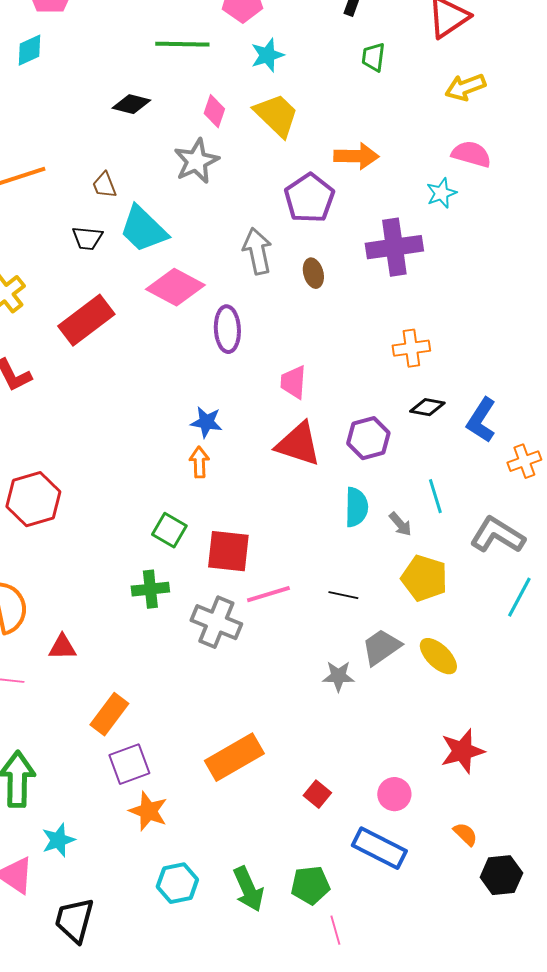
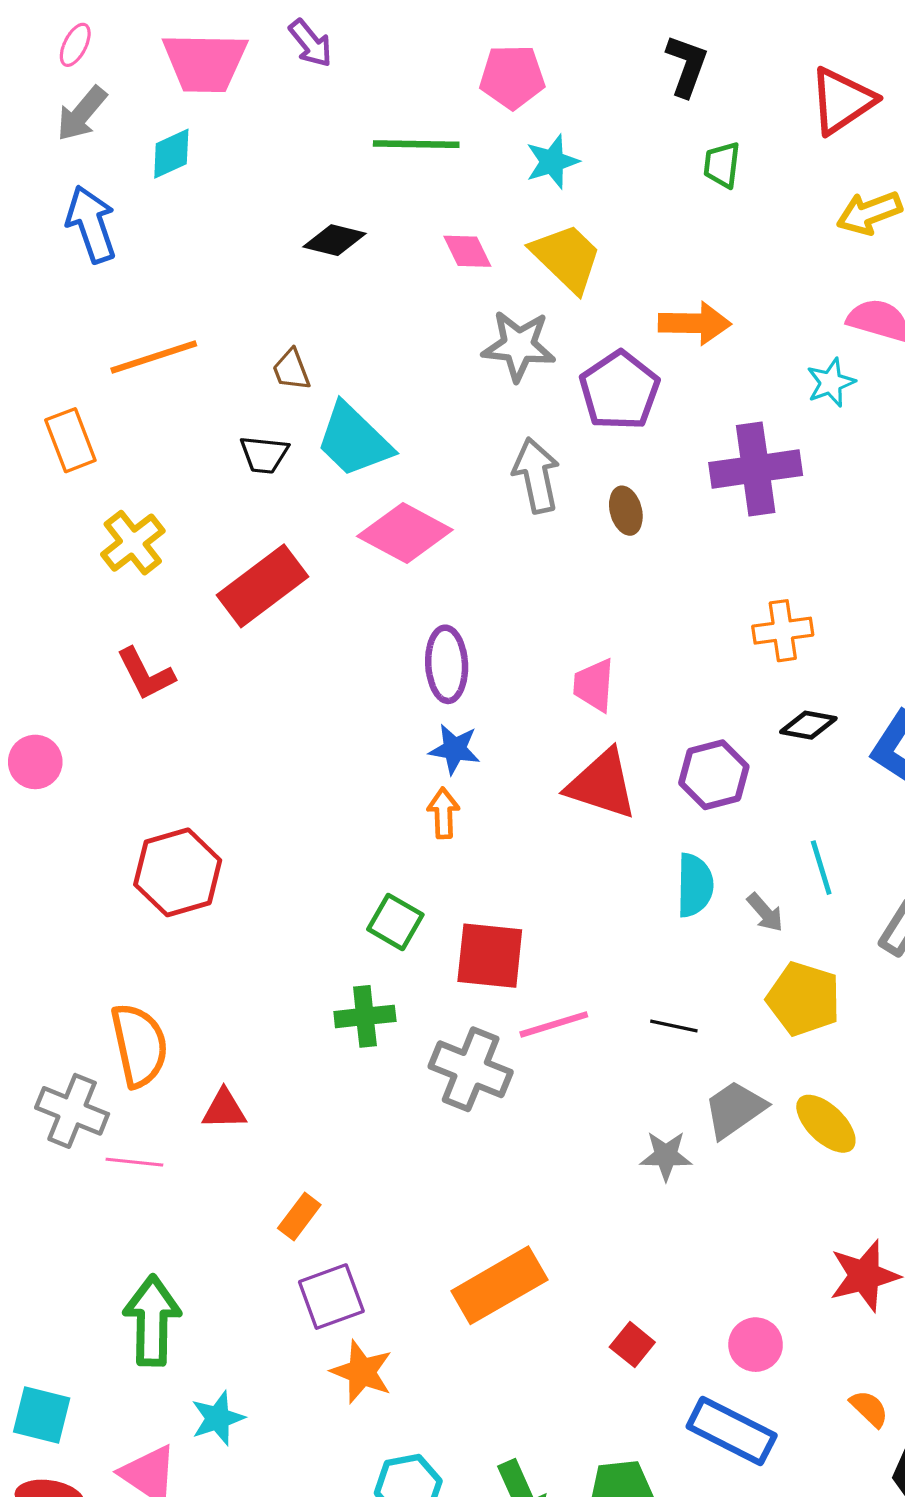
pink diamond: (214, 111) -> (467, 251), turned -44
gray star: (196, 161) -> (519, 346), moved, turned 30
purple ellipse: (227, 329) -> (447, 664), moved
orange rectangle: (109, 714) -> (299, 1217), size x0.7

